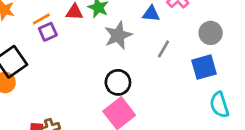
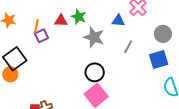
orange line: (41, 19) -> (36, 26), turned -48
gray star: (118, 35) -> (94, 37), turned -30

